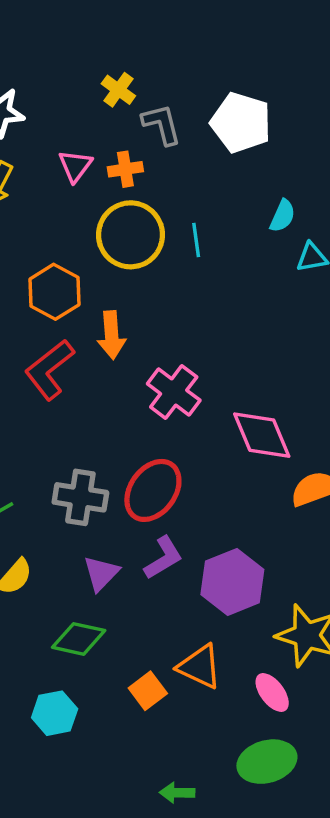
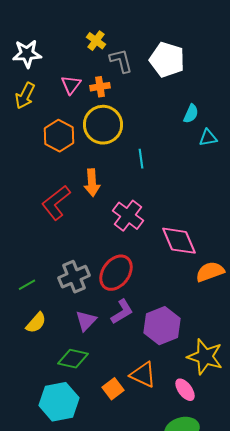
cyan line: (196, 240) -> (141, 159), moved
orange hexagon: (55, 292) -> (59, 136), moved
gray cross: (80, 497) -> (74, 277), turned -32
cyan hexagon: (55, 713) -> (59, 402), size x1.5

